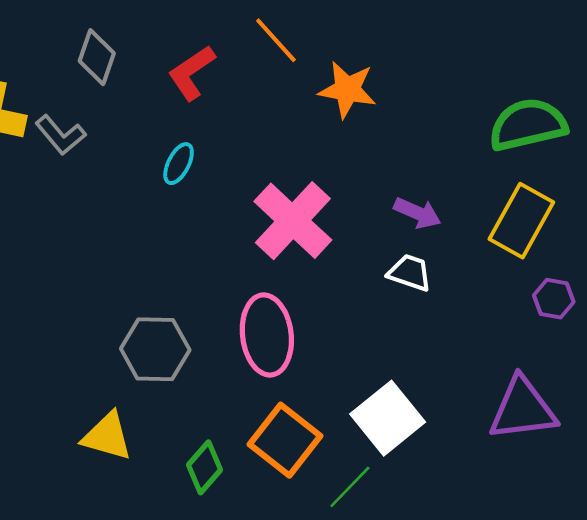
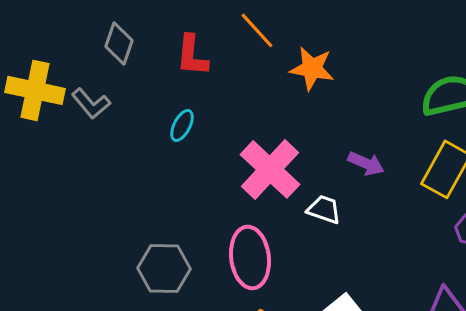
red L-shape: (192, 73) -> (192, 55), turned -51
white trapezoid: (410, 273) -> (324, 209), moved

